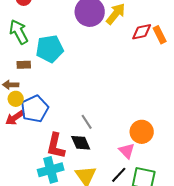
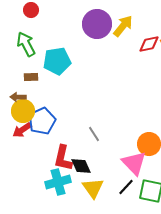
yellow circle: (16, 99) -> (23, 111), size x1.5
black diamond: (81, 143) -> (81, 166), moved
pink triangle: (127, 151) -> (134, 163), size x1.5

